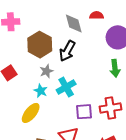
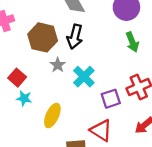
cyan star: (41, 91) -> (24, 98), moved

